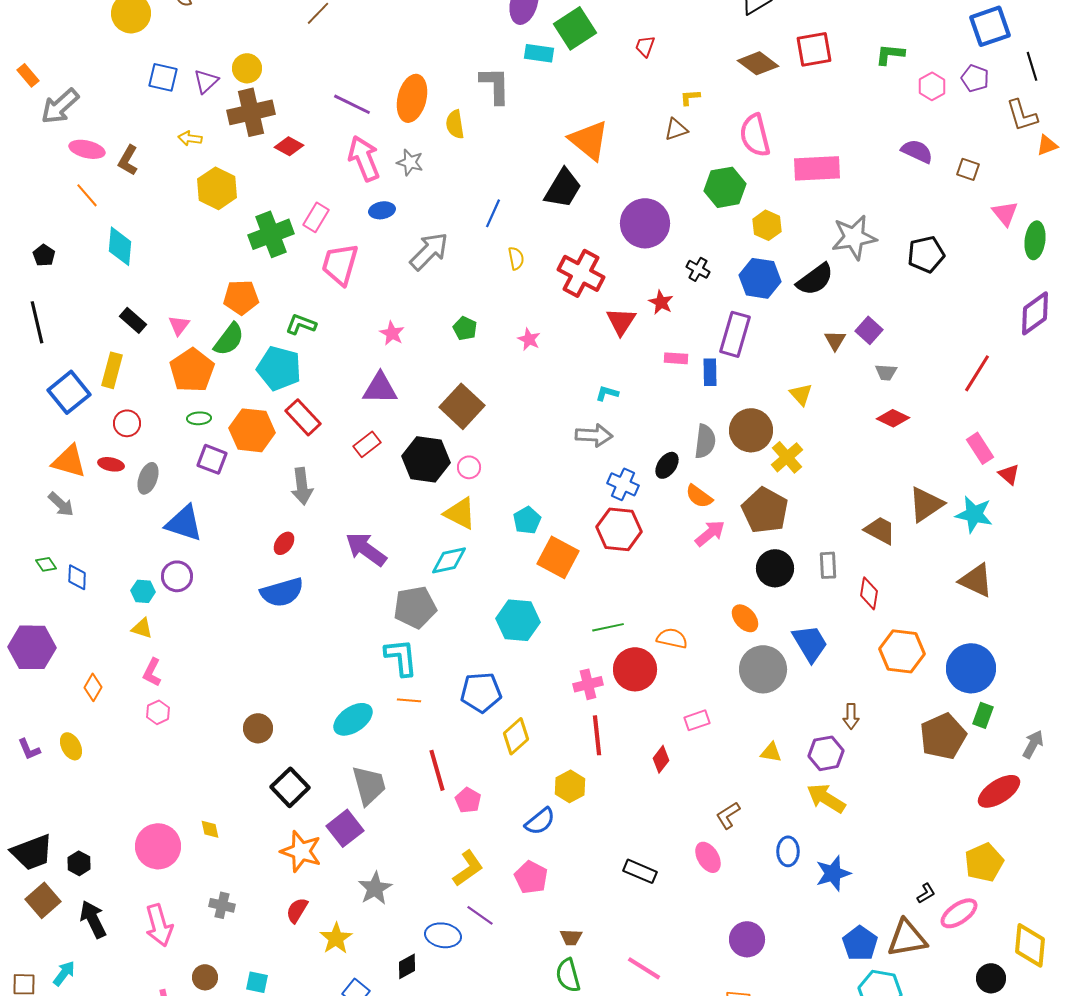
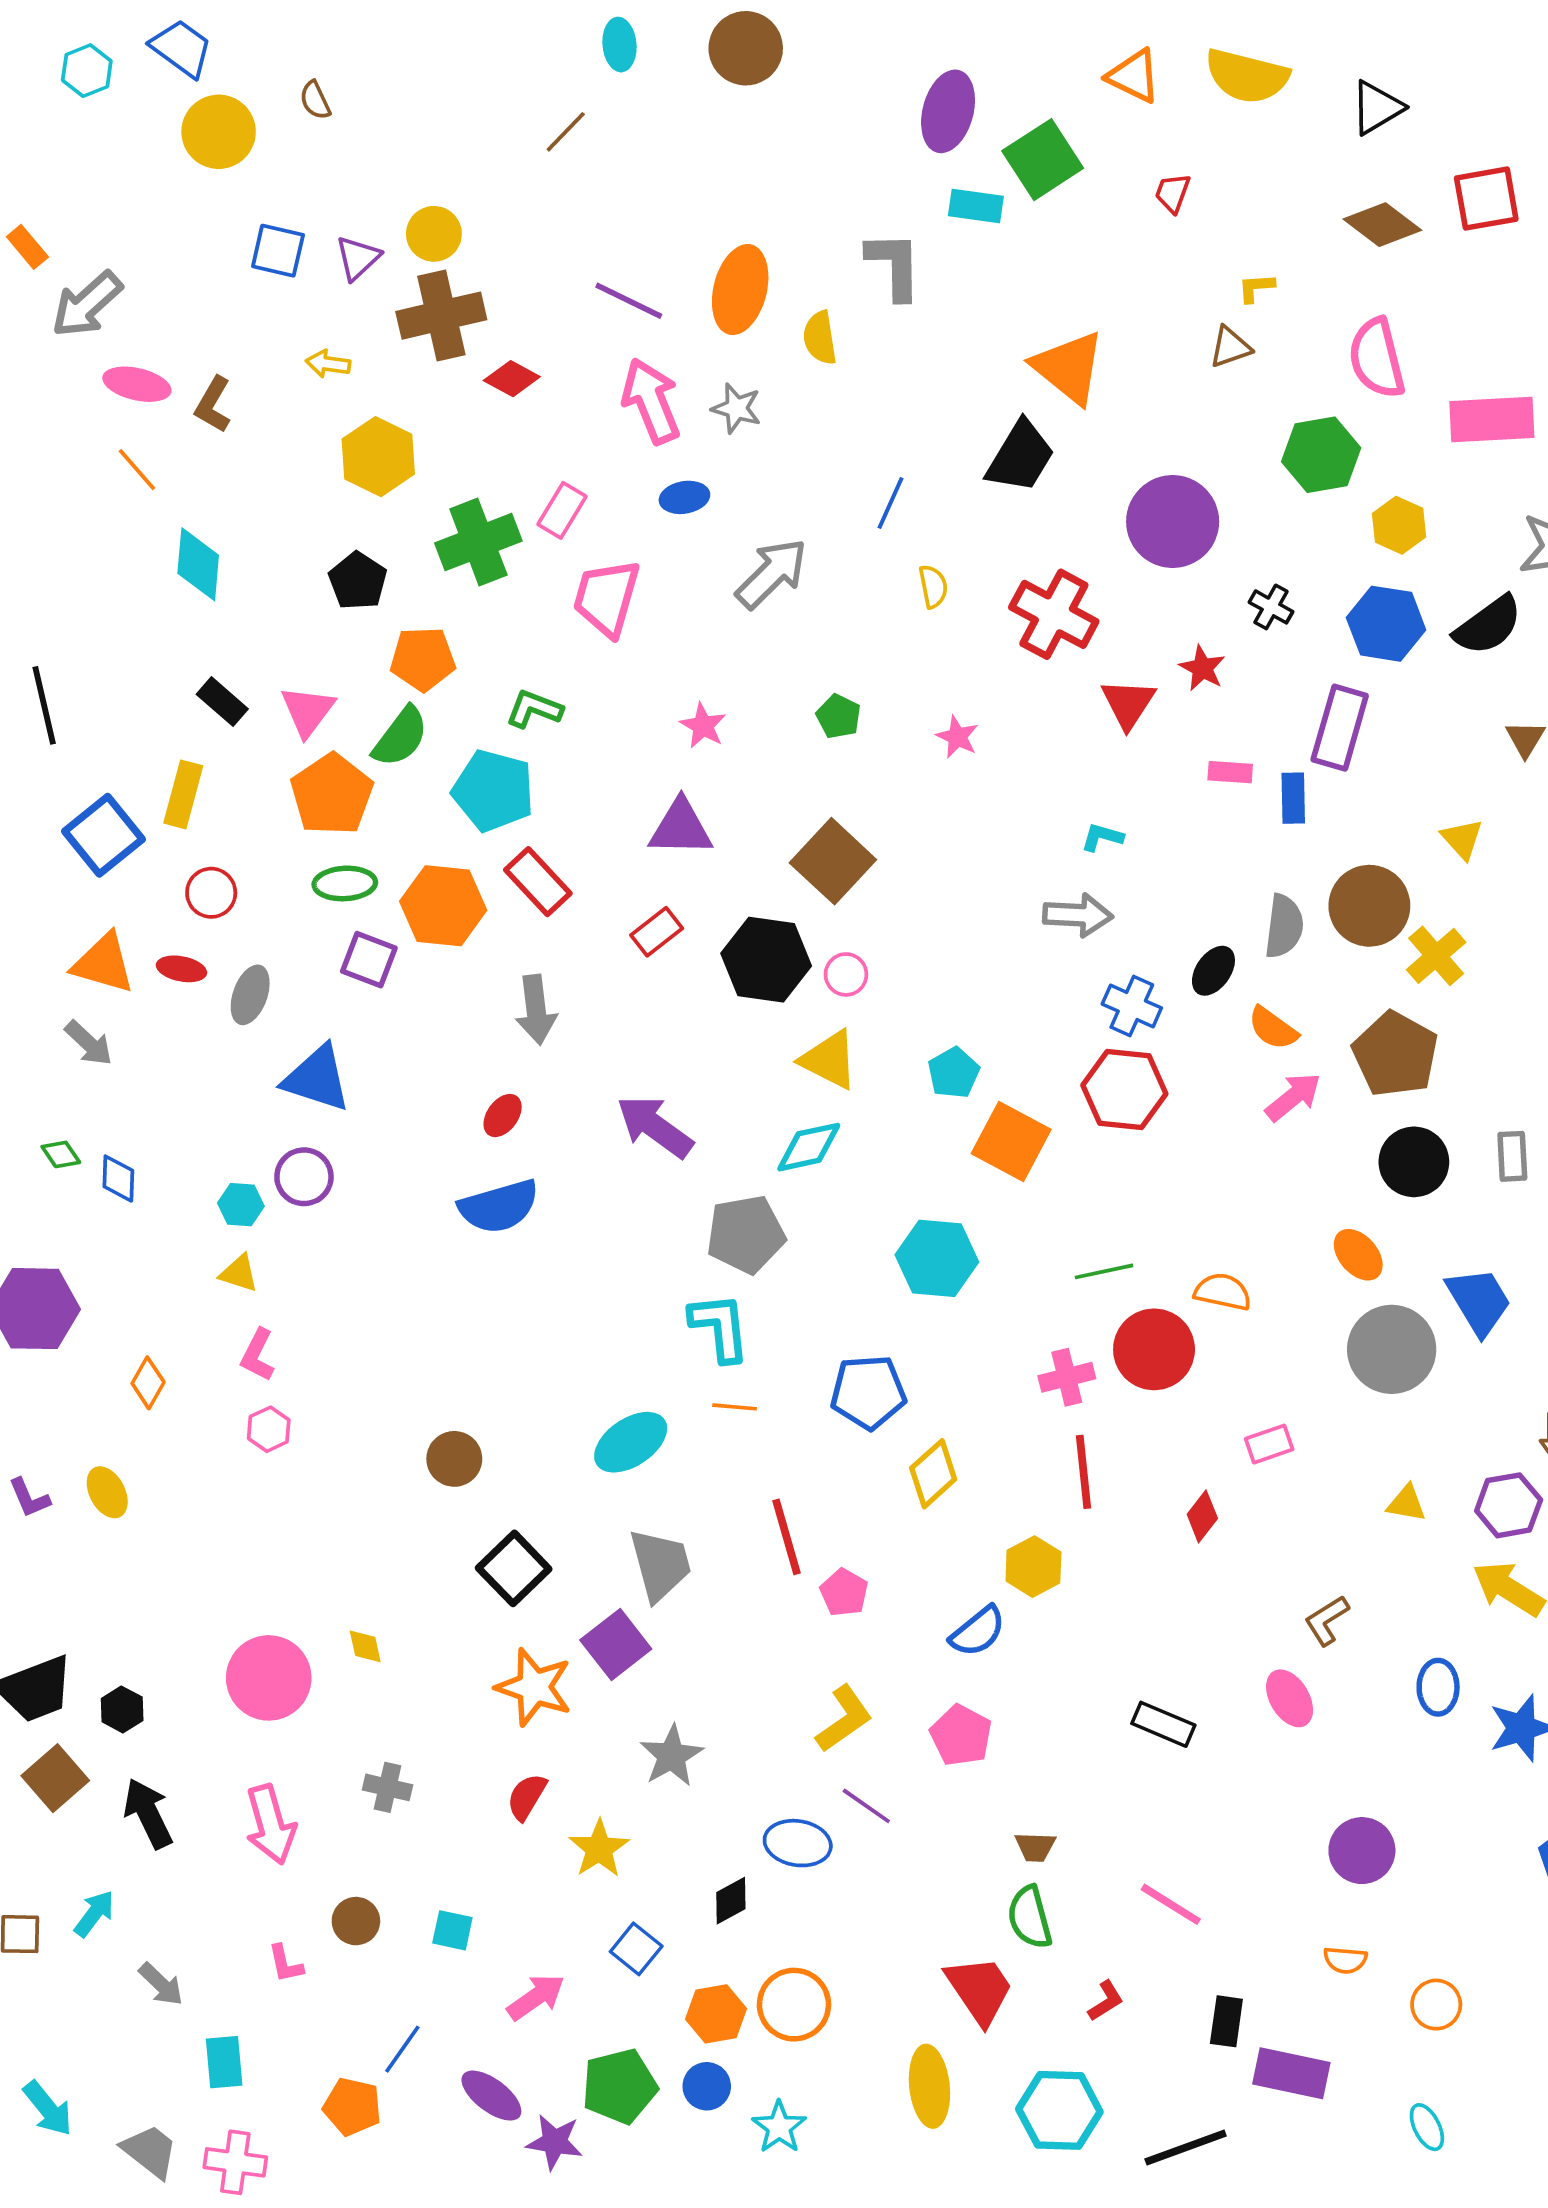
black pentagon: (44, 255) -> (358, 581), moved, size x1.4
pink triangle: (179, 325) -> (308, 711), size x1.4
green ellipse: (199, 418) -> (345, 883), size x1.4

